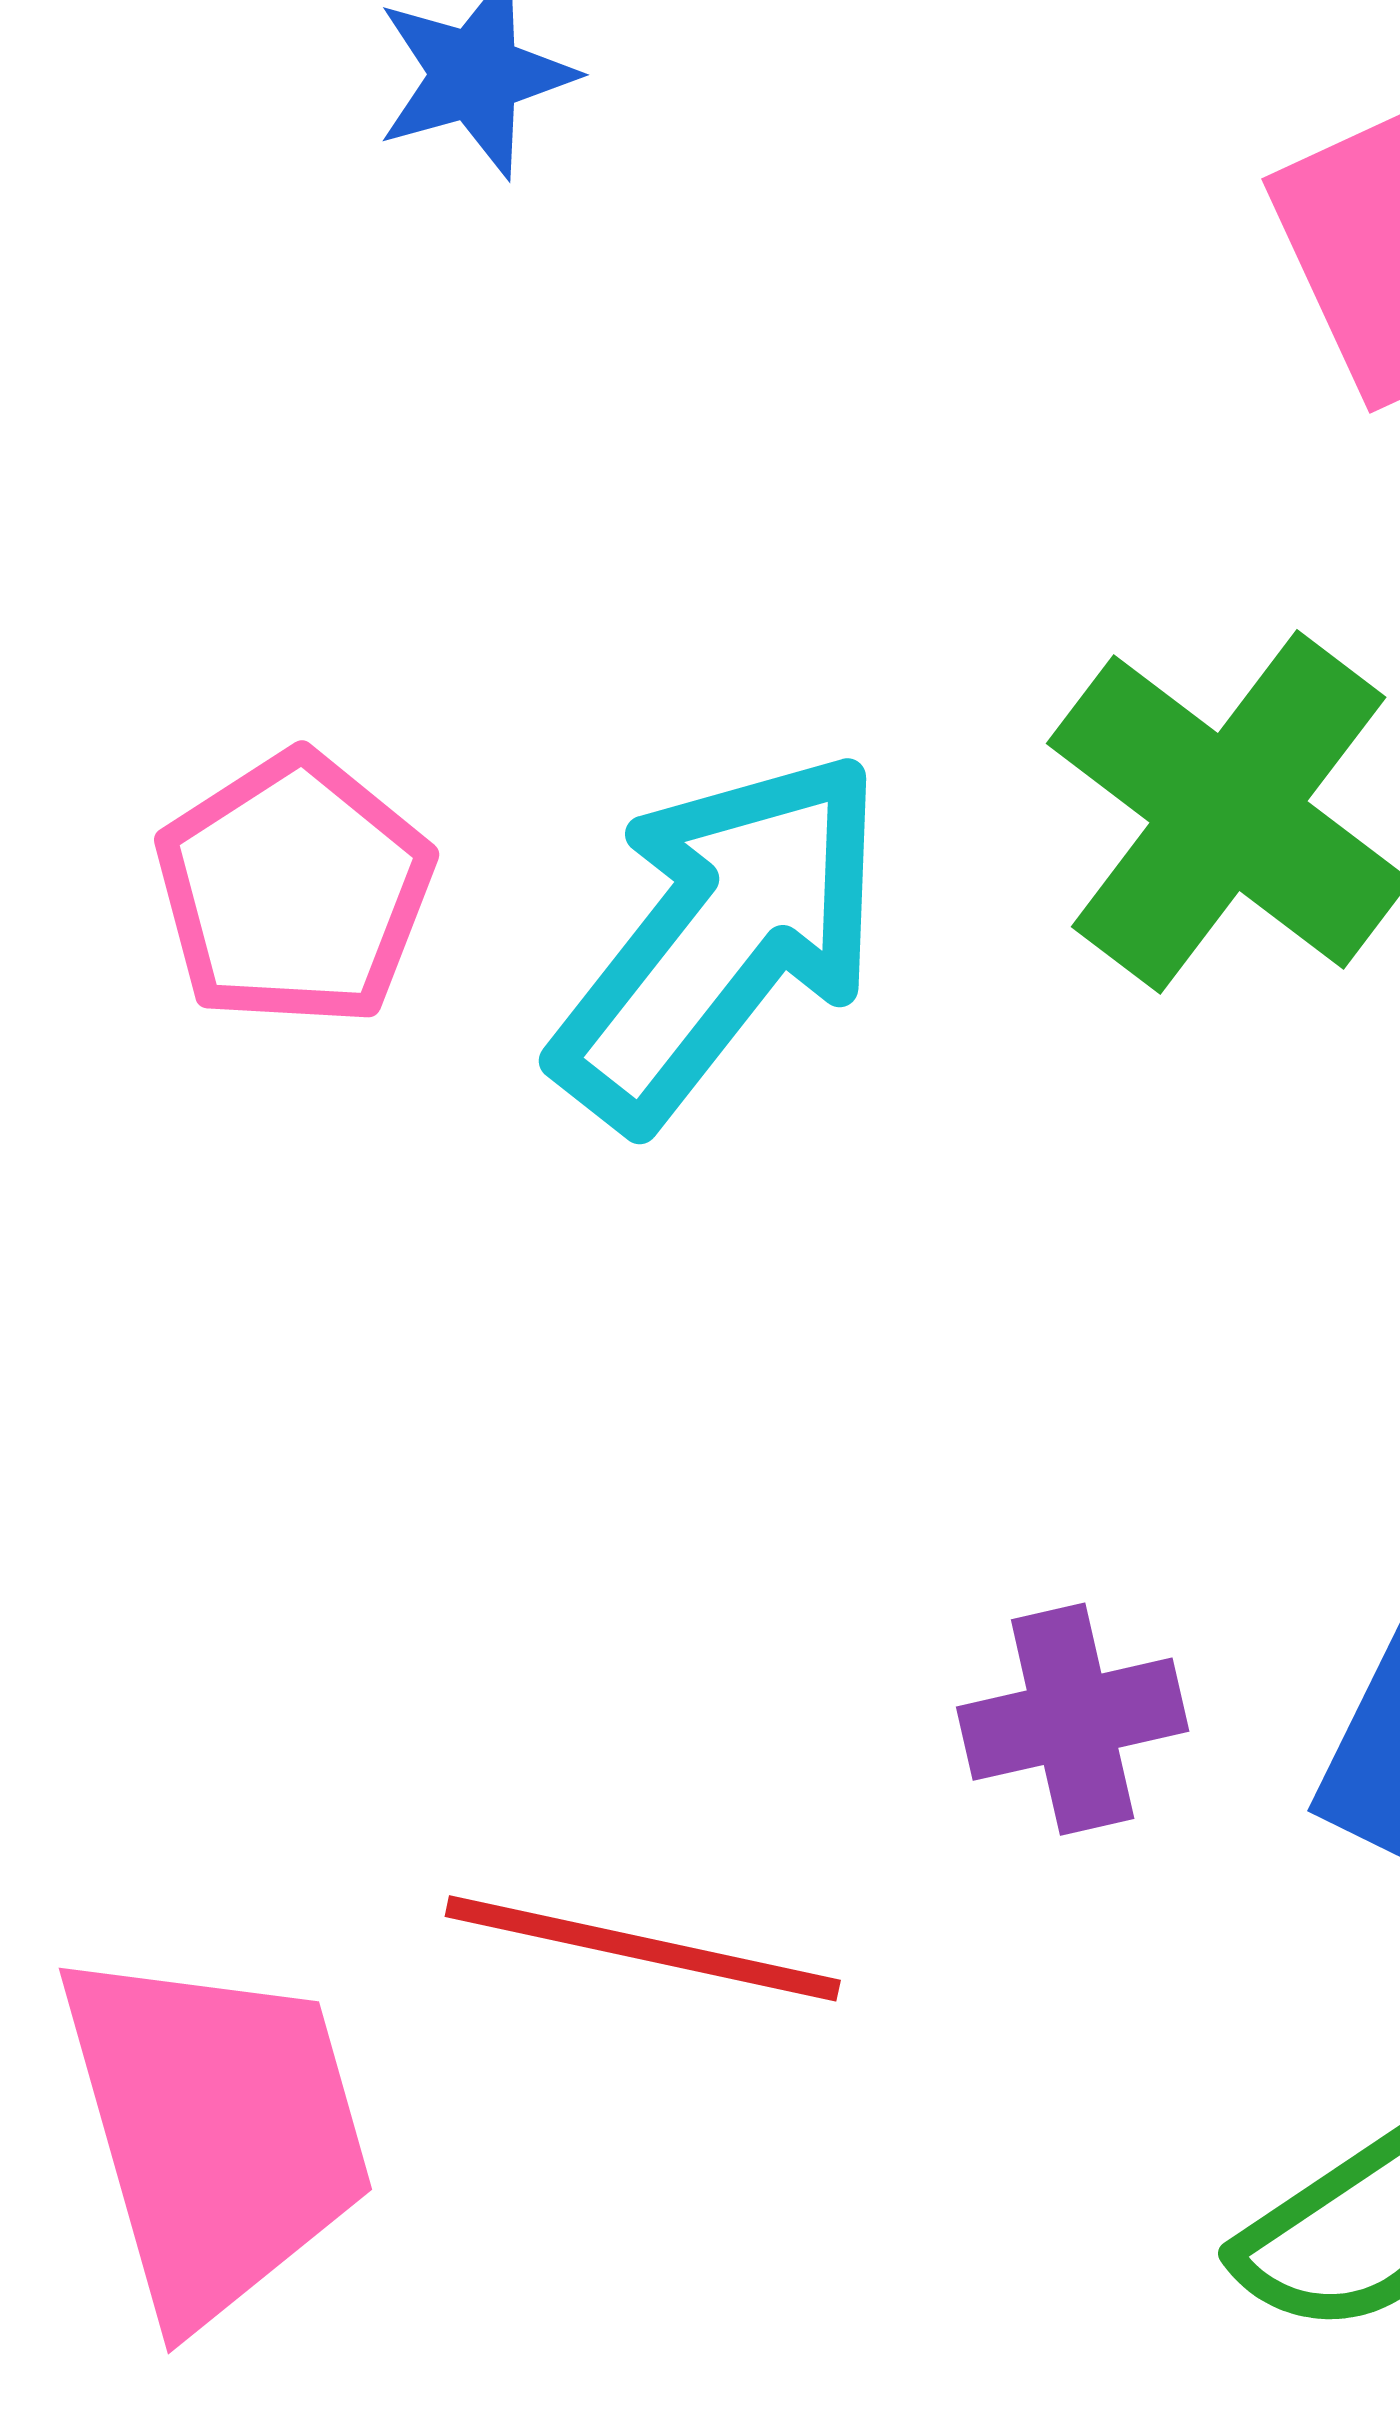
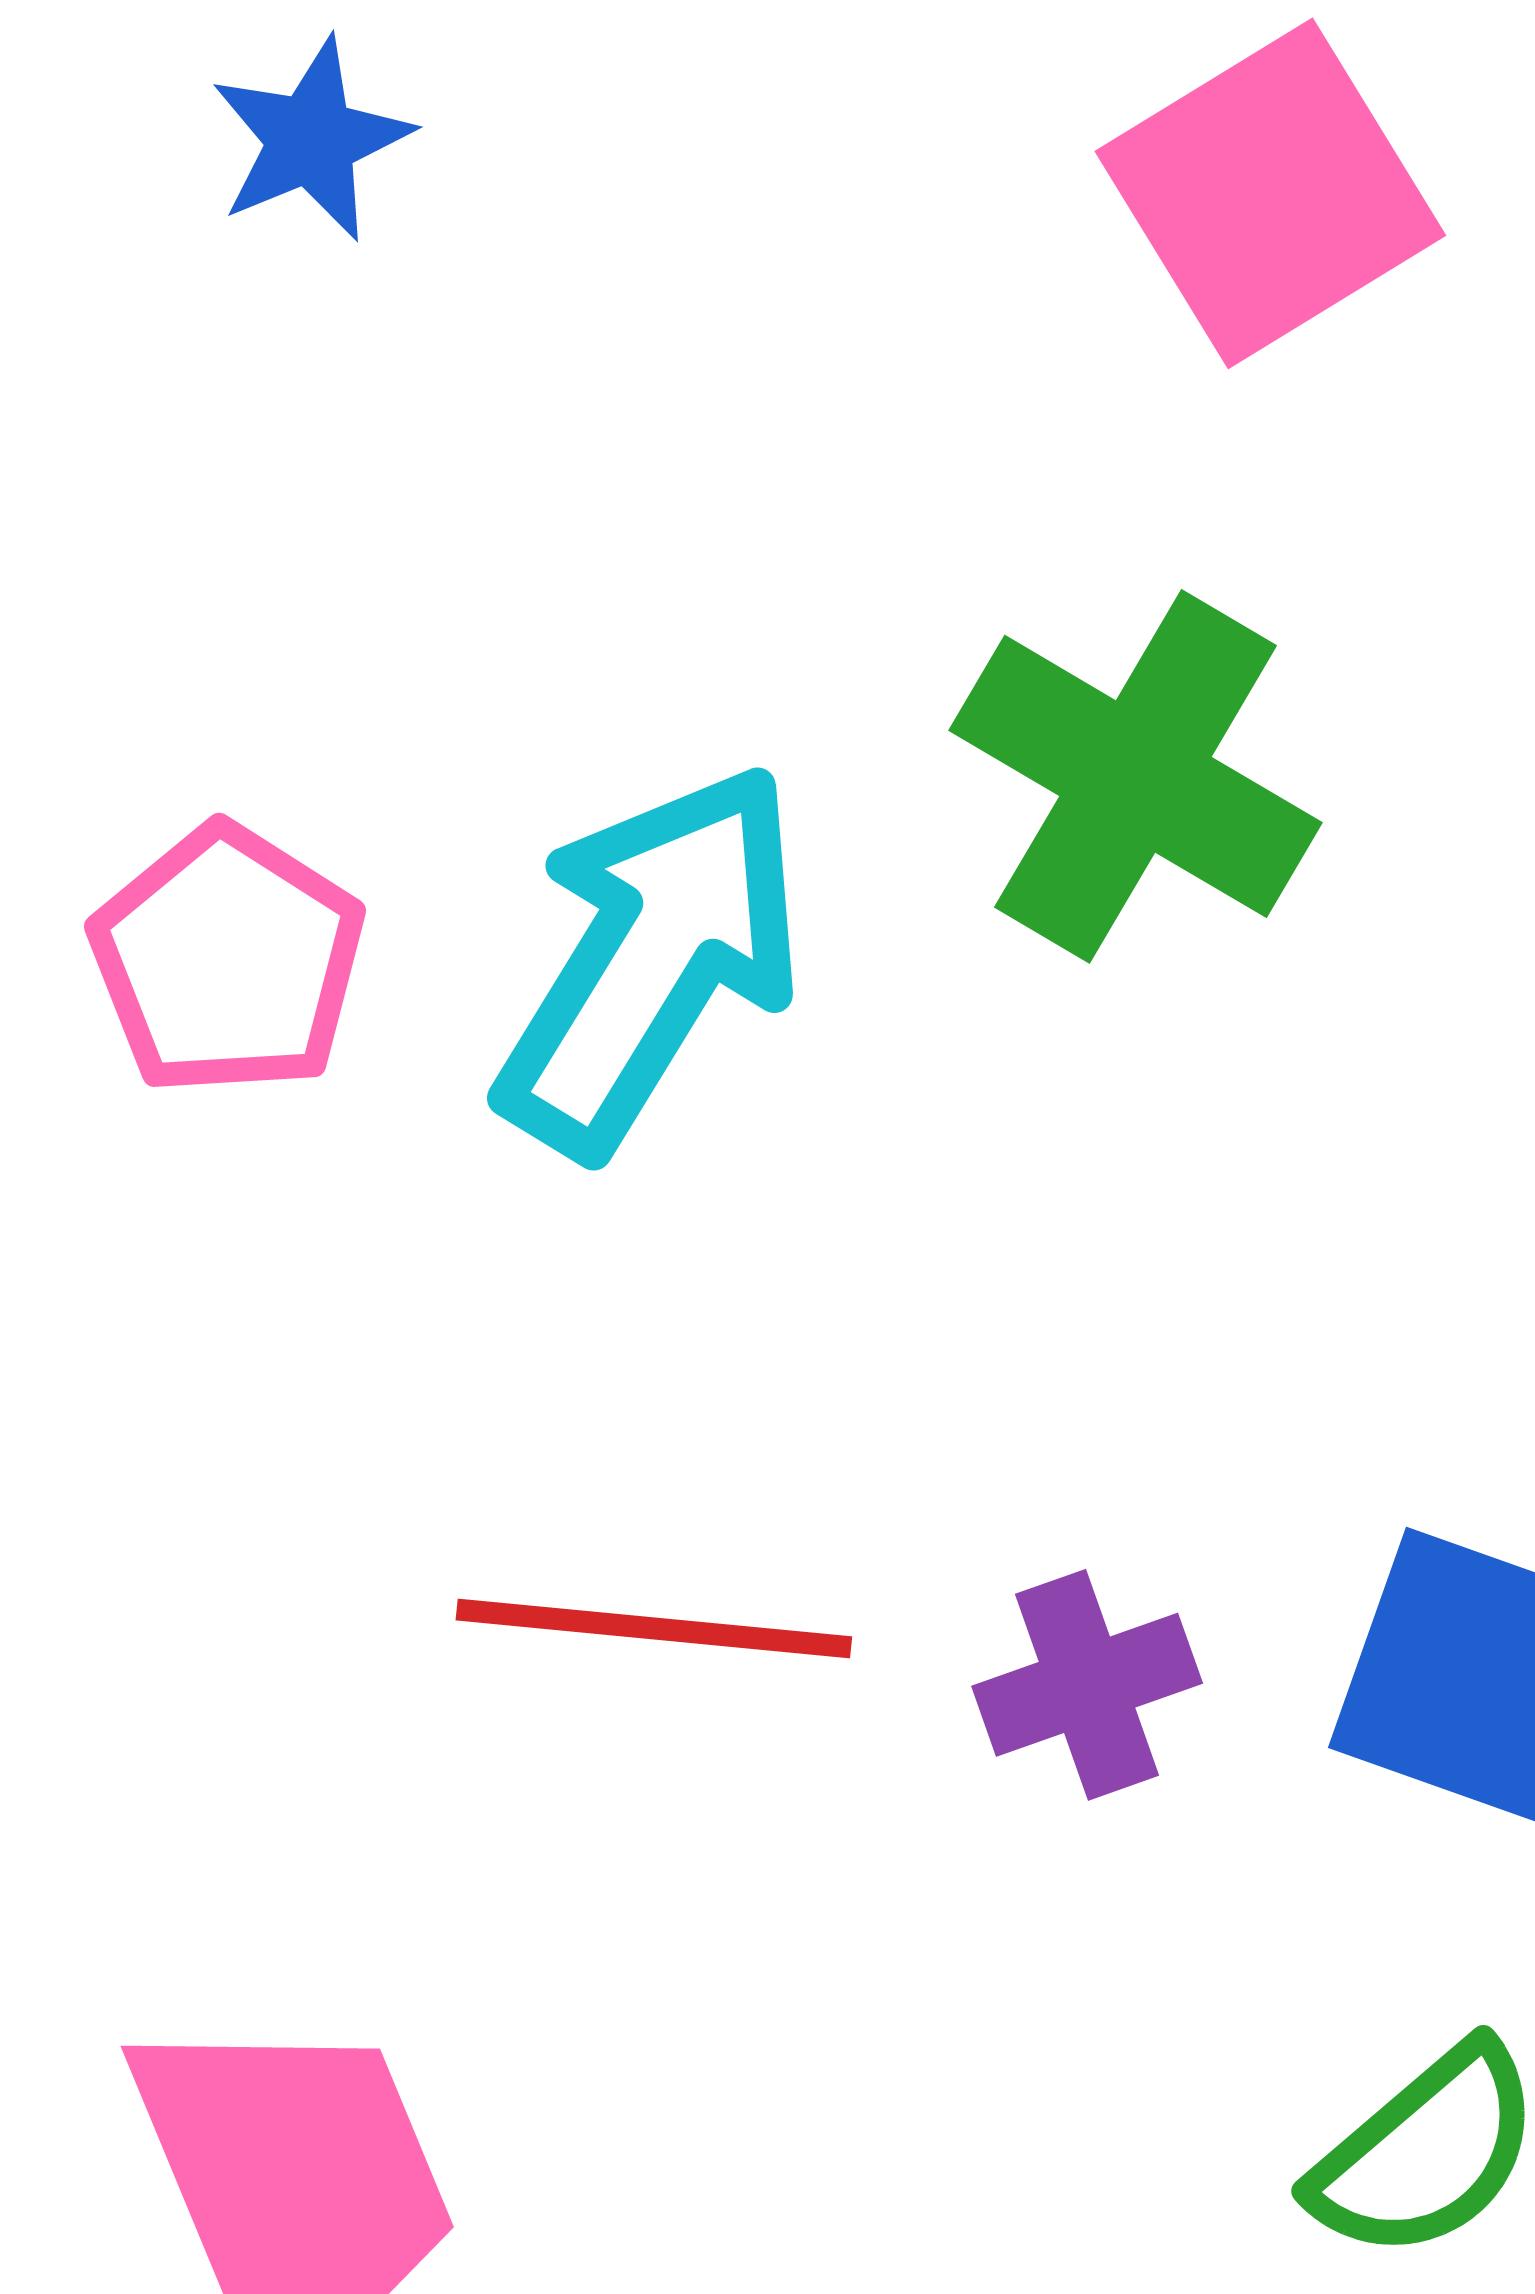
red line: (643, 1948) -> (654, 1628), moved

